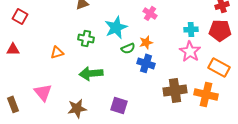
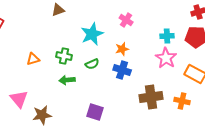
green cross: (86, 38) -> (64, 56), moved
green semicircle: (128, 48) -> (92, 64), moved
green arrow: (91, 73) -> (67, 80), size x0.7
orange cross: (206, 94) -> (182, 101), size x0.7
brown star: (77, 108) -> (42, 115), moved

